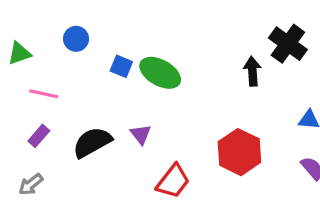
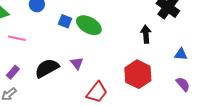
black arrow: (252, 71) -> (146, 34), moved
purple rectangle: (39, 136) -> (13, 72), moved

